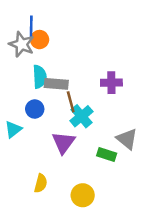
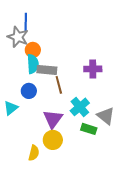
orange circle: (40, 40) -> (33, 50), moved
cyan cross: (81, 116) -> (80, 107), moved
yellow circle: (83, 195) -> (53, 140), moved

